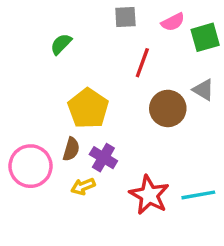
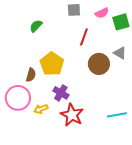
brown semicircle: (71, 149) -> (31, 75), moved
yellow arrow: (83, 186) -> (41, 109), moved
red star: (149, 195) -> (72, 115), moved

